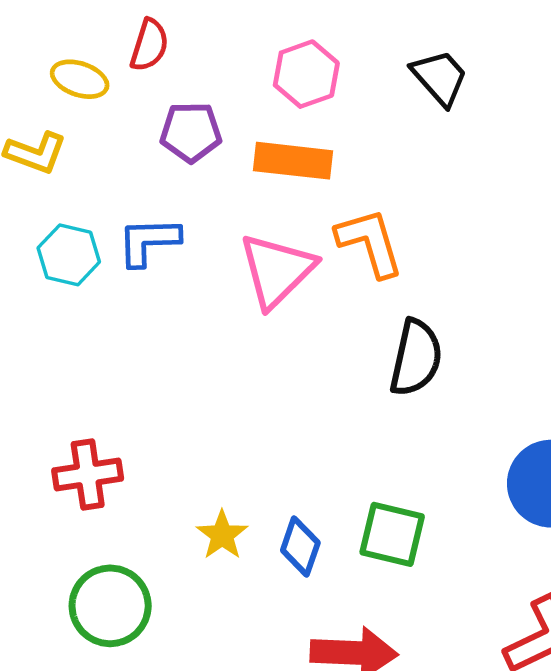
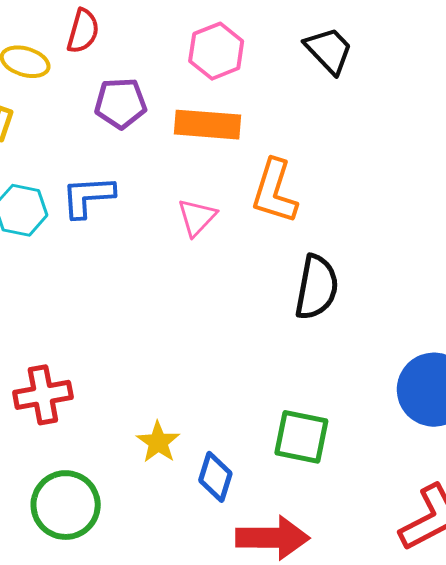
orange L-shape: (370, 243) -> (274, 191), turned -144
pink triangle: (277, 270) -> (197, 217), size x0.6
blue diamond: (300, 547) -> (215, 477), moved

